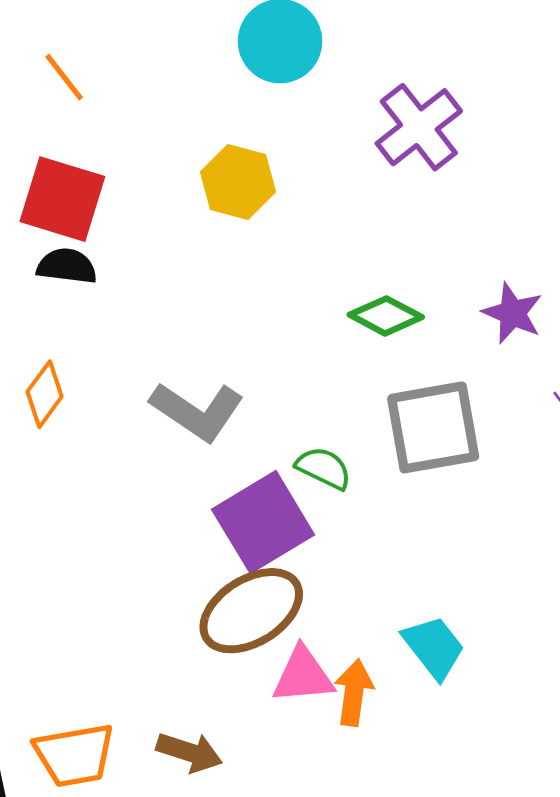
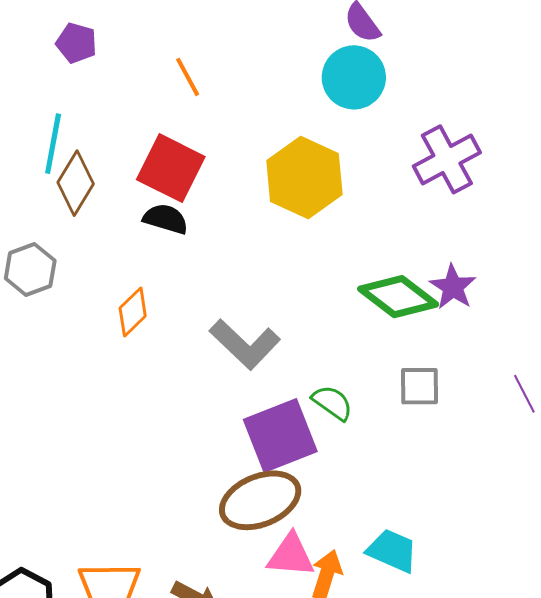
yellow hexagon: (238, 182) -> (304, 178), size x1.4
purple star: (512, 313) -> (453, 287), moved
green diamond: (386, 316) -> (398, 297), size x1.4
gray square: (433, 427) -> (420, 386), size x0.6
cyan trapezoid: (434, 647) -> (392, 551), turned -38

